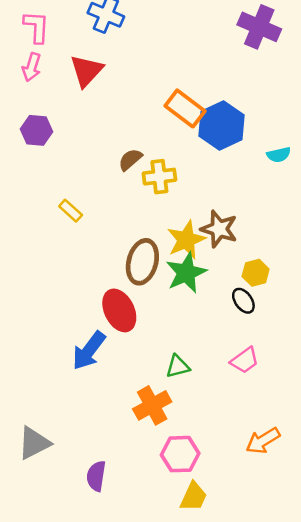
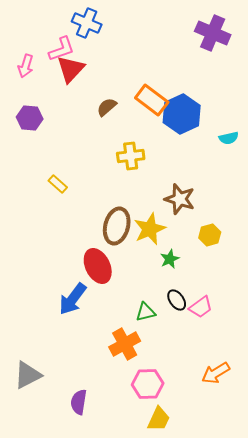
pink L-shape: (37, 27) -> (62, 49), moved, turned 68
brown semicircle: (130, 160) -> (107, 107), moved
yellow star: (186, 240) -> (150, 229), moved
green star: (186, 273) -> (170, 259), moved, size x0.6
black ellipse: (243, 301) -> (177, 300), moved

